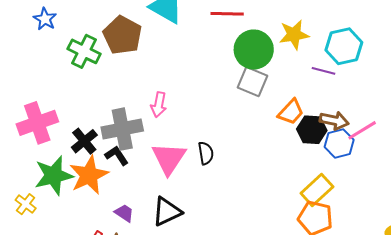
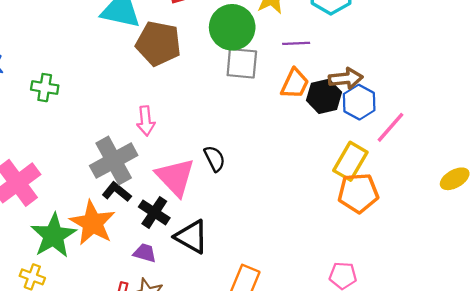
brown pentagon: (122, 35) -> (158, 43), moved
green cross: (84, 51) -> (45, 88), size x0.7
purple line: (324, 71) -> (296, 43), moved
pink line: (362, 130) -> (391, 127), moved
black cross: (84, 141) -> (154, 212), moved
black triangle: (167, 212) -> (191, 237), turned -48

